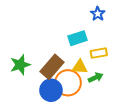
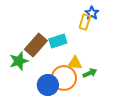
cyan rectangle: (78, 38) -> (58, 41), moved
yellow rectangle: (99, 53) -> (85, 22), moved, turned -63
brown rectangle: (52, 67) -> (36, 45), moved

